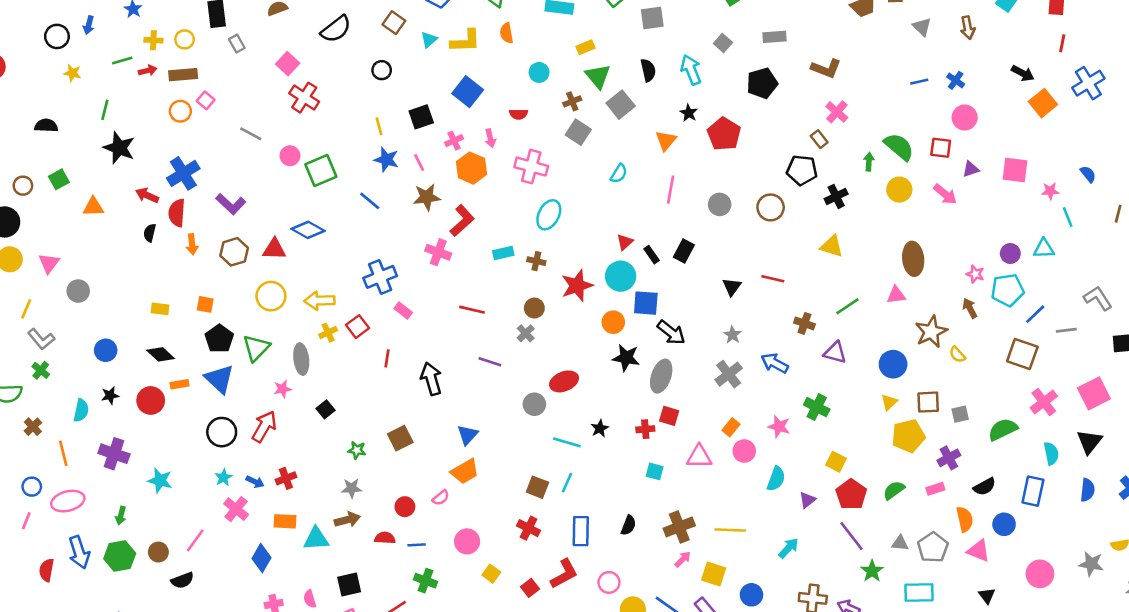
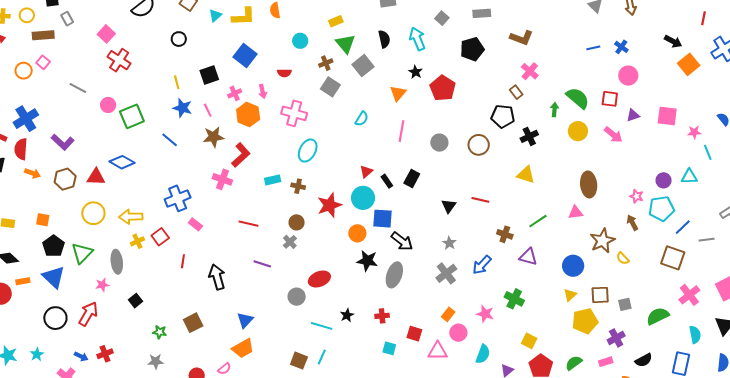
brown rectangle: (183, 75) -> (43, 35), moved
orange arrow: (192, 244) -> (33, 173), turned -63
blue arrow: (775, 363) -> (482, 265), turned -75
red square: (669, 416) -> (414, 334), moved
pink triangle: (699, 457) -> (438, 351), moved
cyan star: (224, 477) -> (37, 354), moved

